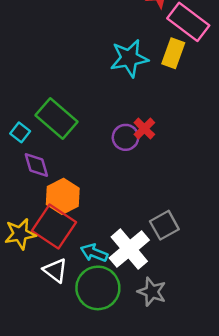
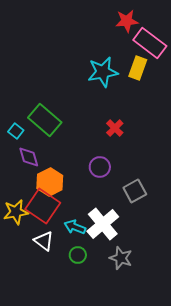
purple circle: (126, 137) -> (100, 167), moved
gray square: (164, 225) -> (135, 191), moved
green circle: (98, 288) -> (78, 255), size x0.5

